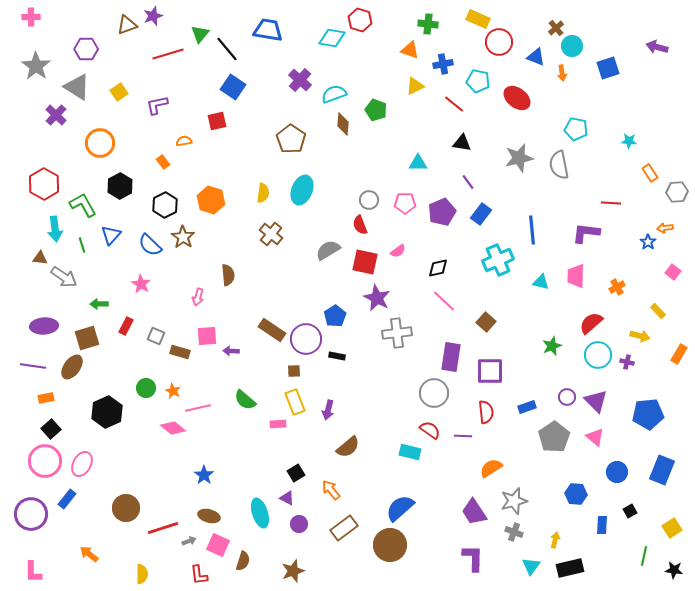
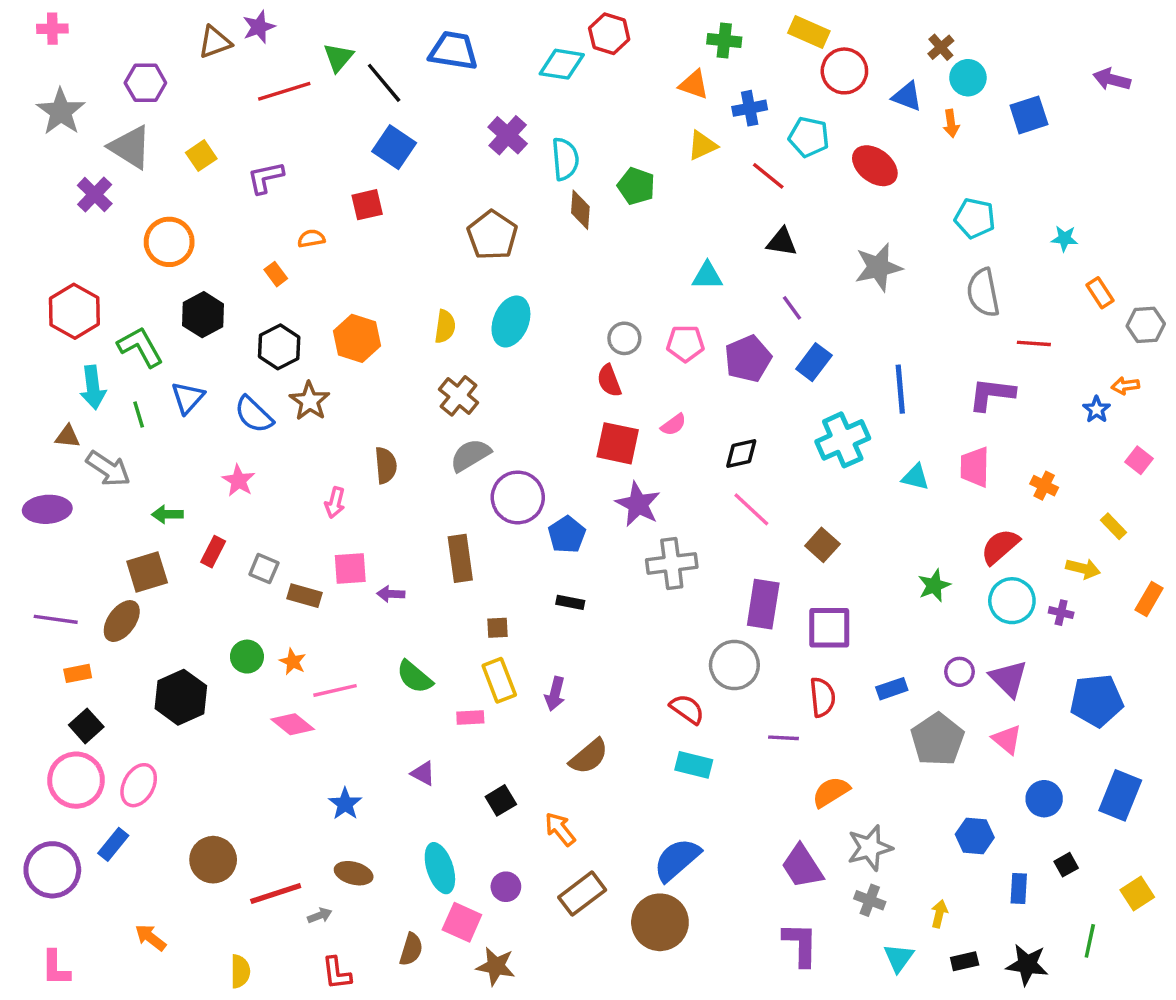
cyan semicircle: (334, 94) -> (565, 159), turned 105
gray semicircle: (559, 165) -> (983, 293), moved
gray semicircle: (328, 250) -> (470, 455), moved
orange cross: (617, 287) -> (1044, 486), turned -35
purple ellipse: (44, 326) -> (47, 509), moved
brown rectangle: (272, 330) -> (460, 558), turned 48
purple circle: (306, 339) -> (518, 497), moved
red semicircle: (430, 430) -> (687, 709), moved
purple triangle: (287, 498) -> (423, 773), moved
pink square: (218, 545) -> (462, 922), moved
black rectangle: (570, 568) -> (965, 961), size x0.6
black star: (674, 570) -> (1027, 965), moved, size x1.4
brown star: (293, 571) -> (496, 966), turned 30

